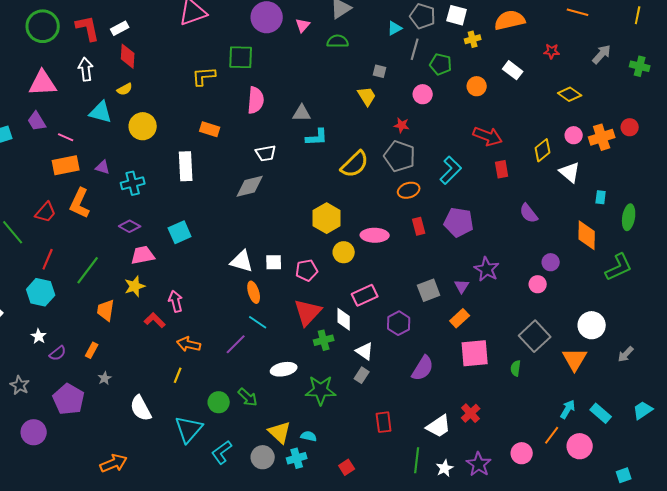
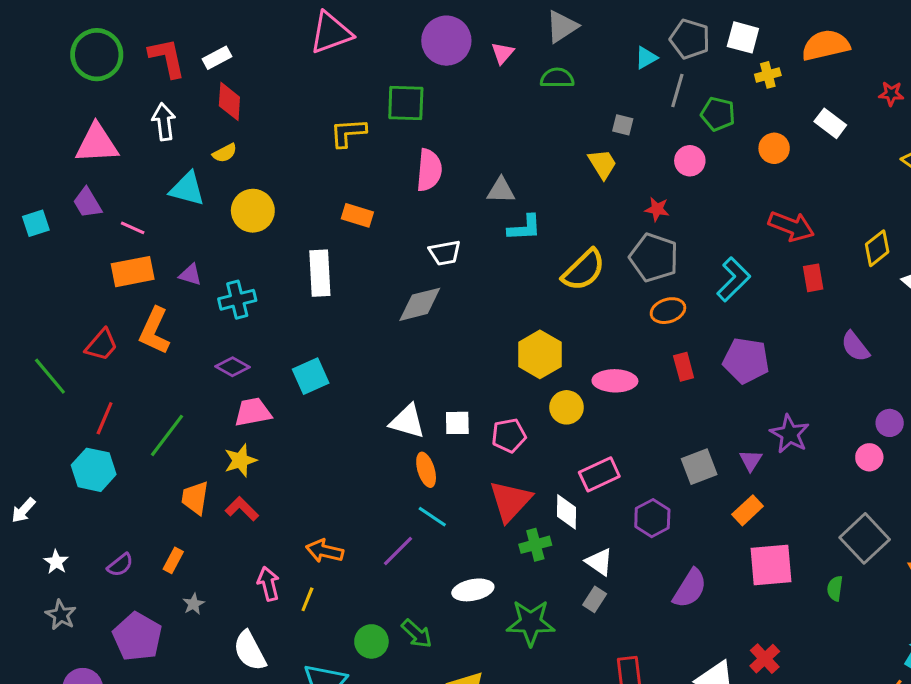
pink arrow: (176, 301) -> (268, 584), moved
red L-shape: (155, 320) -> (242, 509), moved
white star: (39, 336) -> (56, 562), moved

